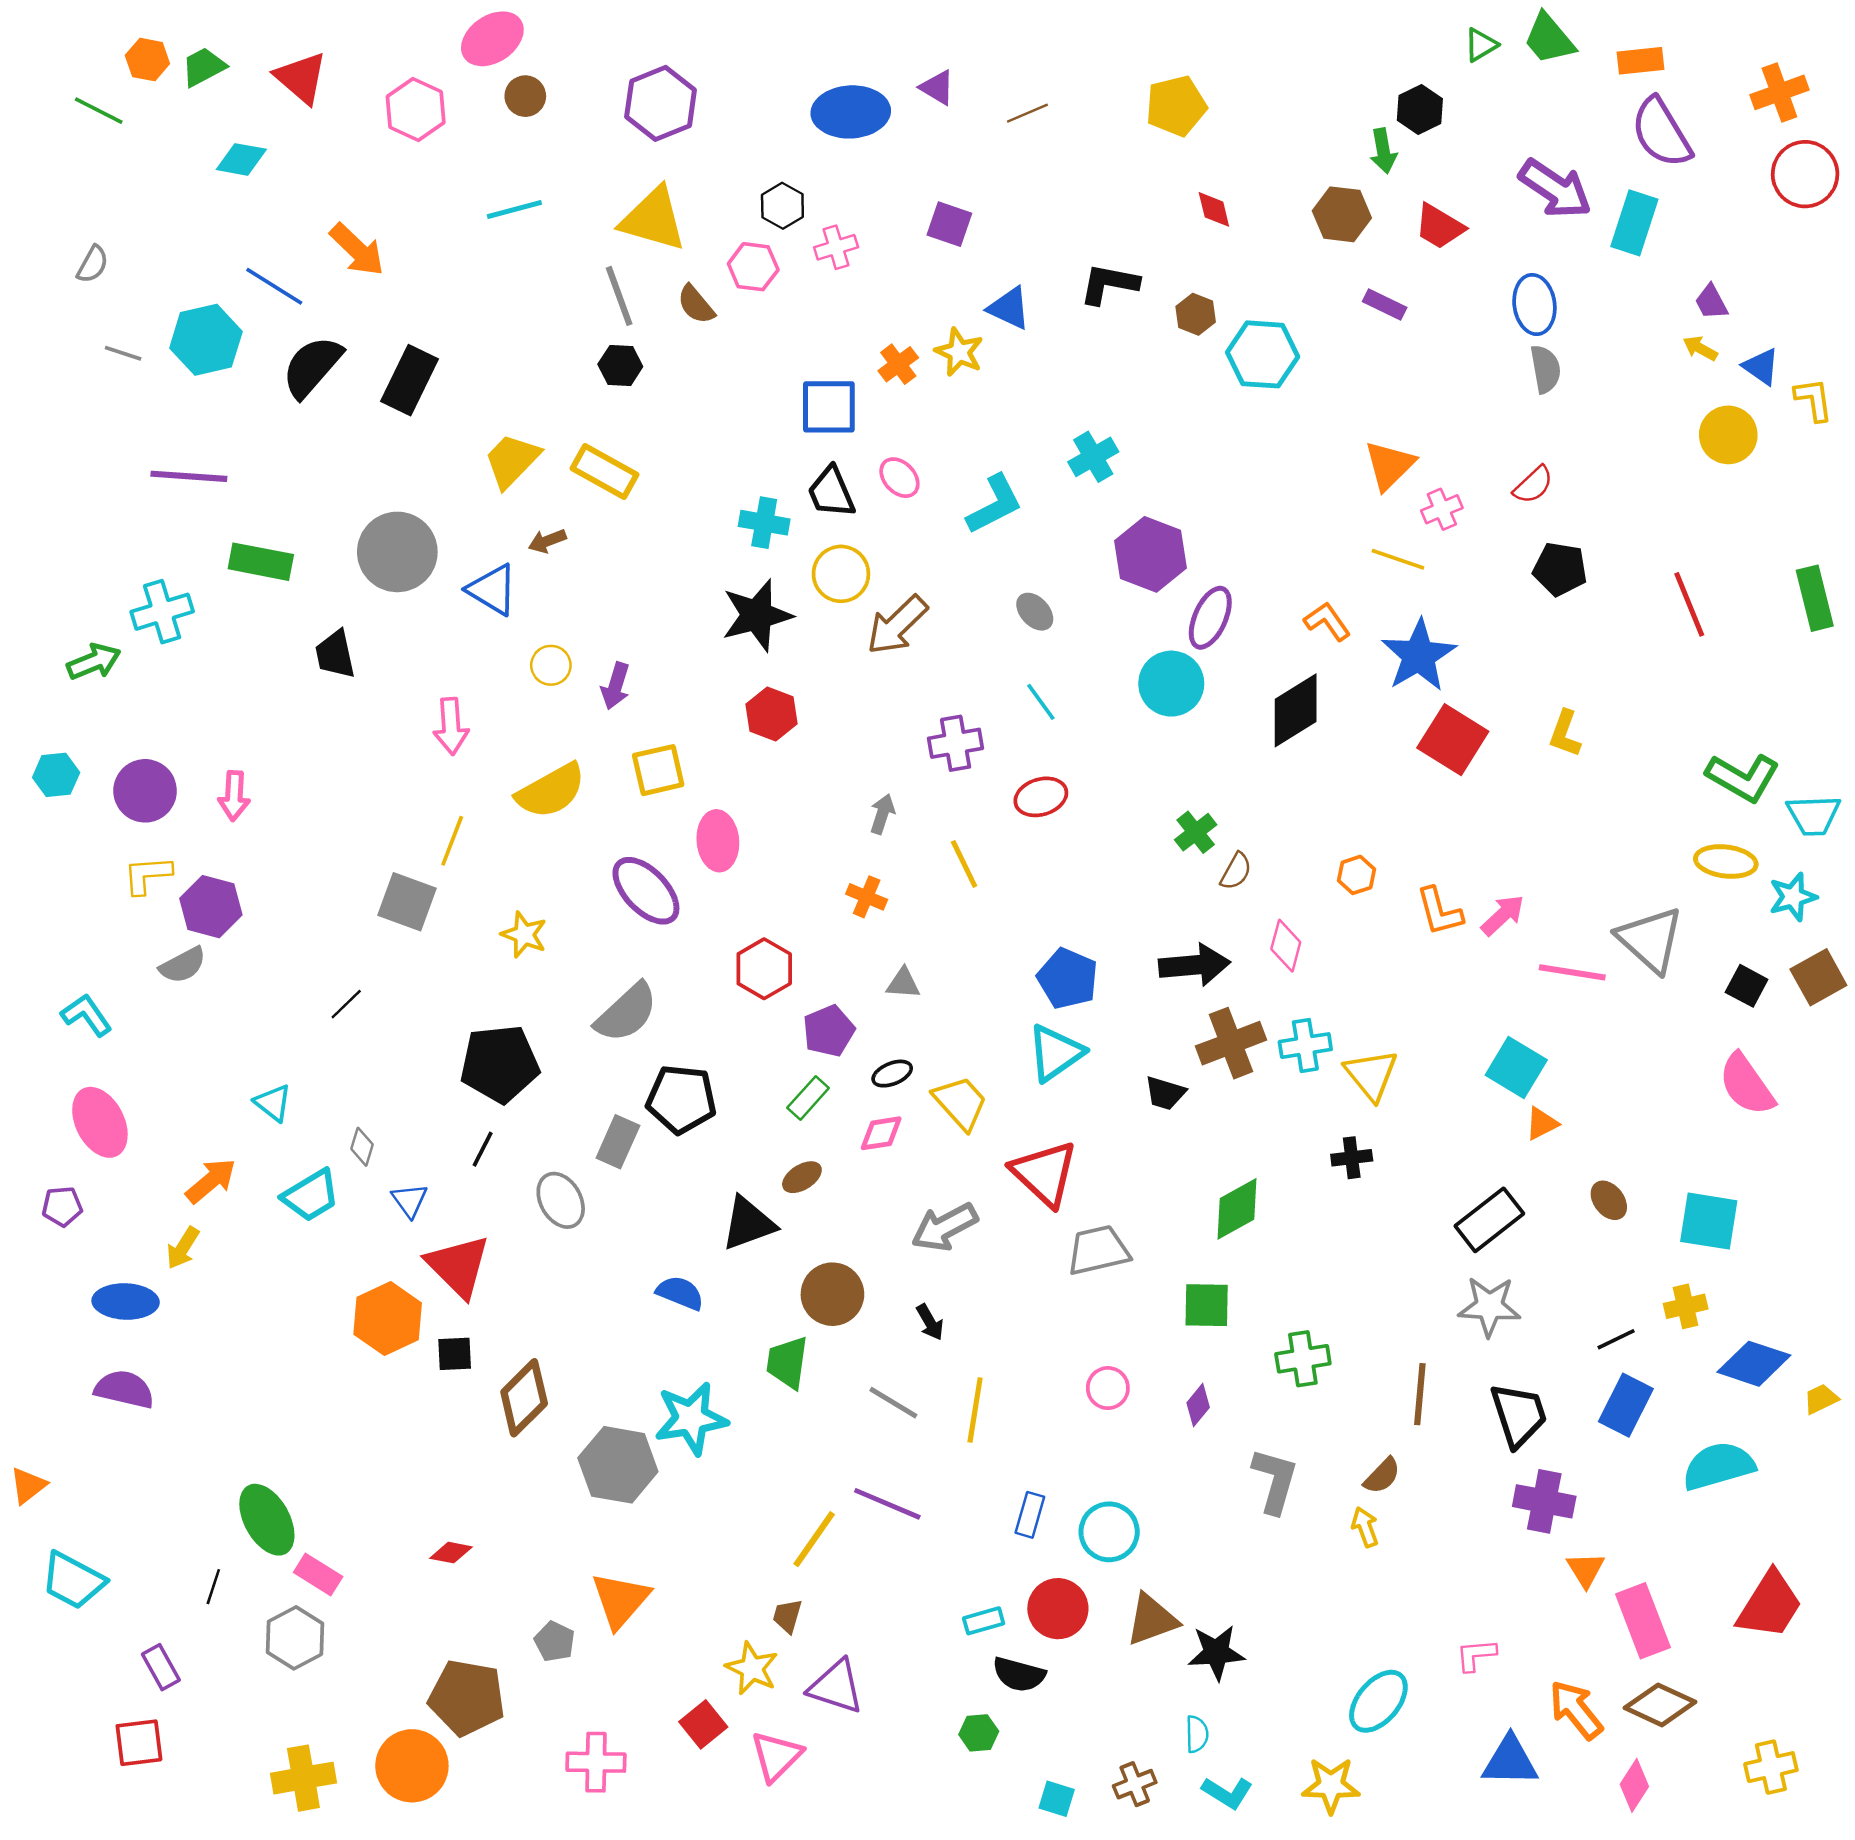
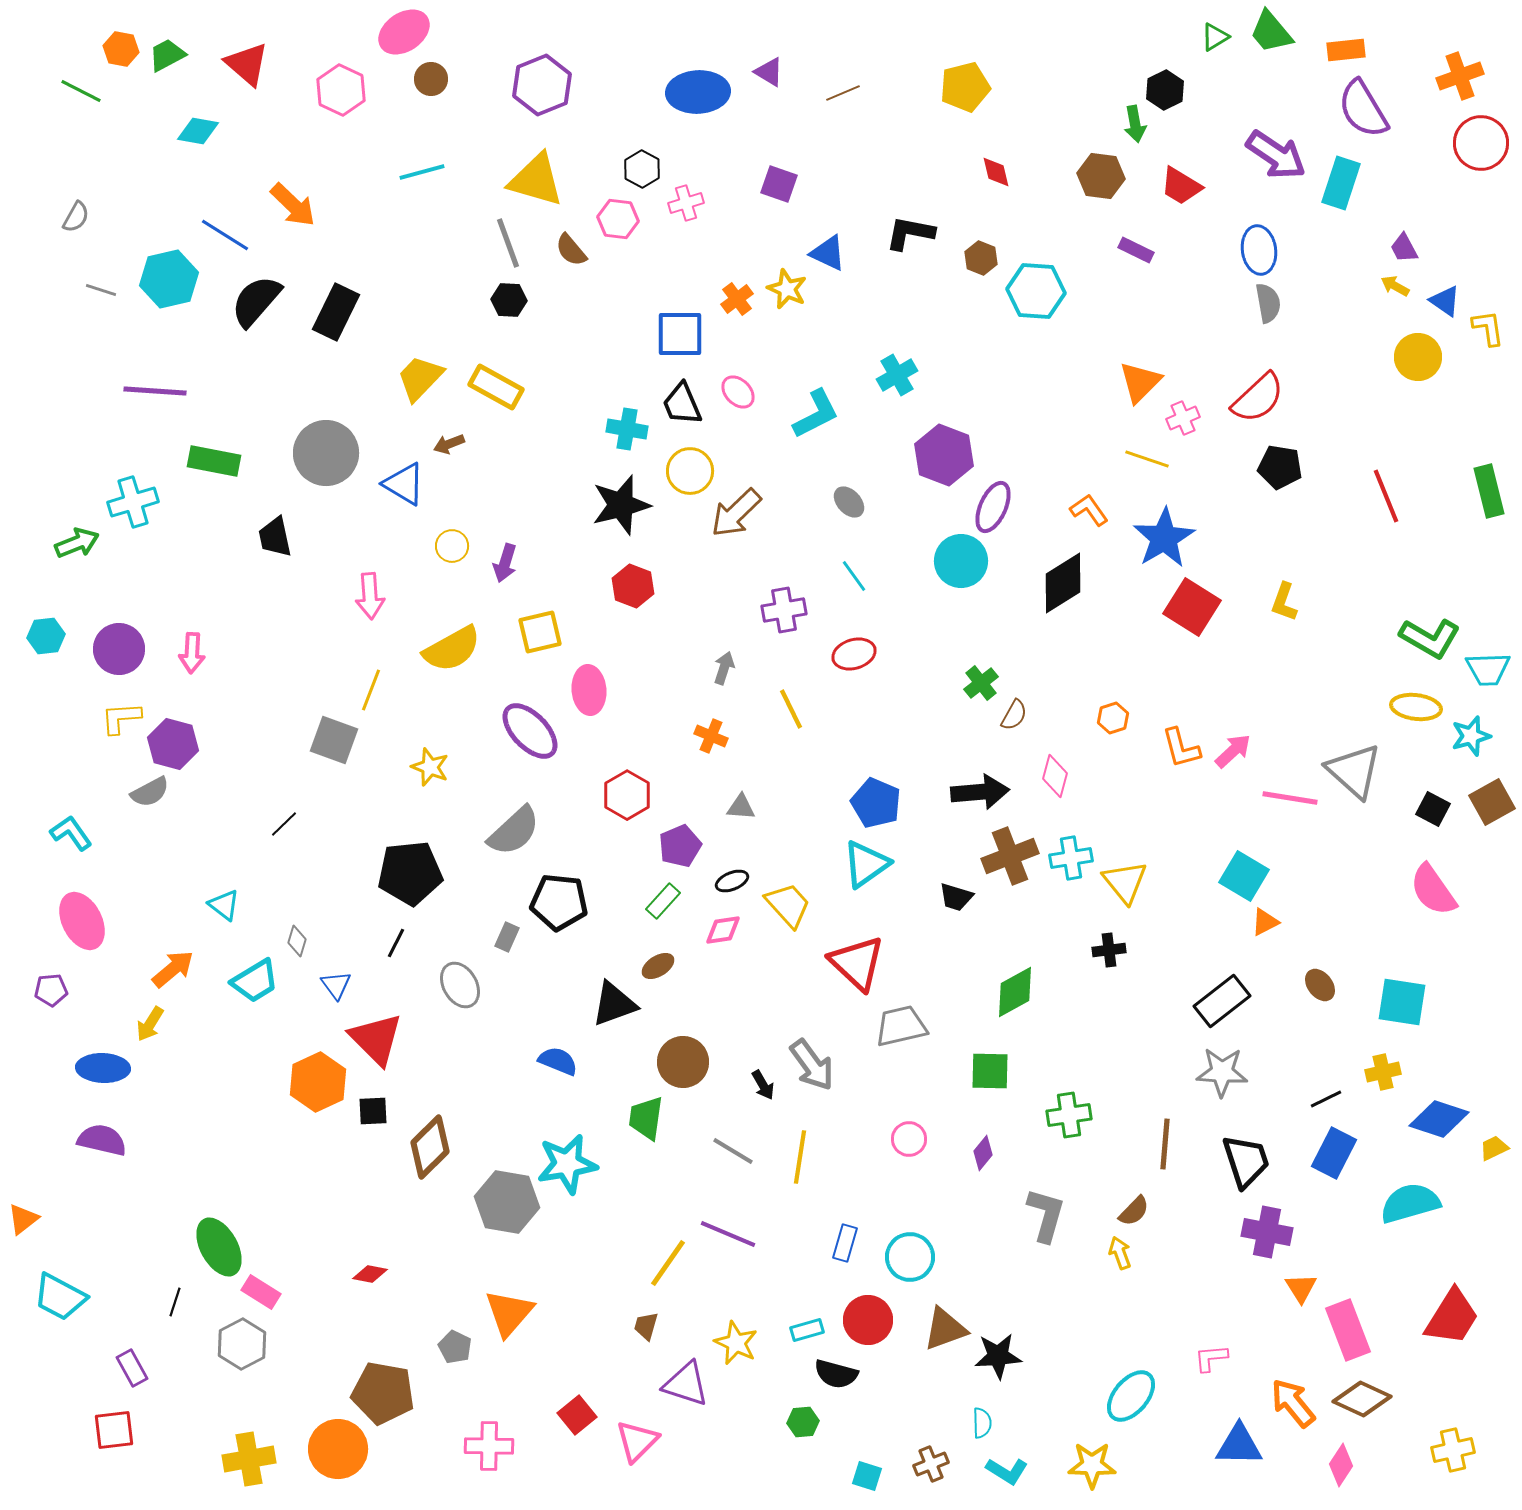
red semicircle: (1533, 485) -> (1258, 398), size x1.6
gray rectangle: (618, 1142) -> (507, 937), size x0.7
gray arrow: (945, 1227) -> (812, 1065), moved, turned -98
yellow star: (752, 1668) -> (736, 1343), moved

